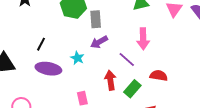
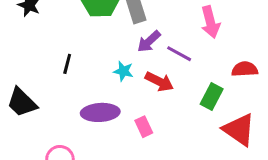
purple line: (127, 59) -> (179, 54), moved
purple ellipse: (48, 69) -> (100, 112), moved
red arrow: (110, 80) -> (159, 82), moved, turned 138

